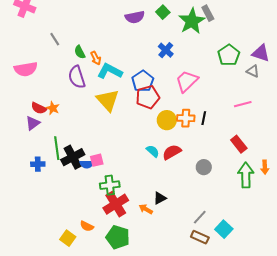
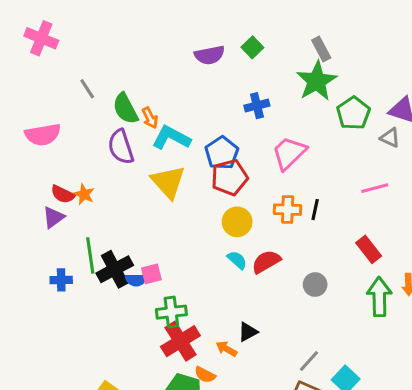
green star: (192, 21) -> (317, 81), moved
blue cross: (166, 50) -> (257, 106), turned 35
green semicircle: (80, 52) -> (125, 109), size x1.5
yellow circle: (167, 120) -> (237, 222), moved
orange semicircle: (87, 226) -> (205, 375), moved

